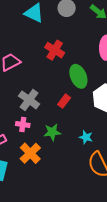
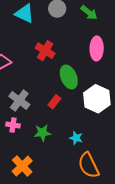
orange cross: (30, 153) -> (22, 166), moved

